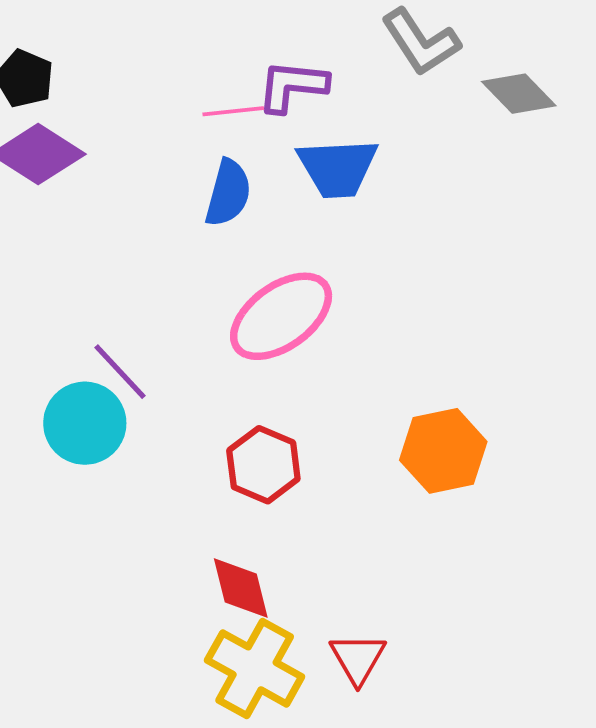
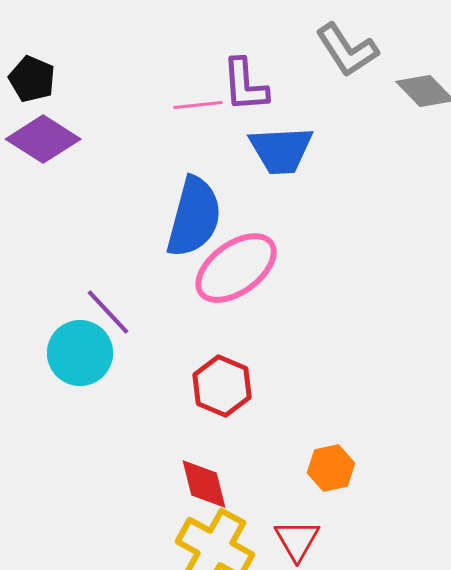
purple L-shape: (292, 86) -> (245, 85), turned -100
blue semicircle: (228, 193) -> (194, 217), moved, size x1.5
orange hexagon: (443, 451) -> (331, 468), moved, size x0.7

